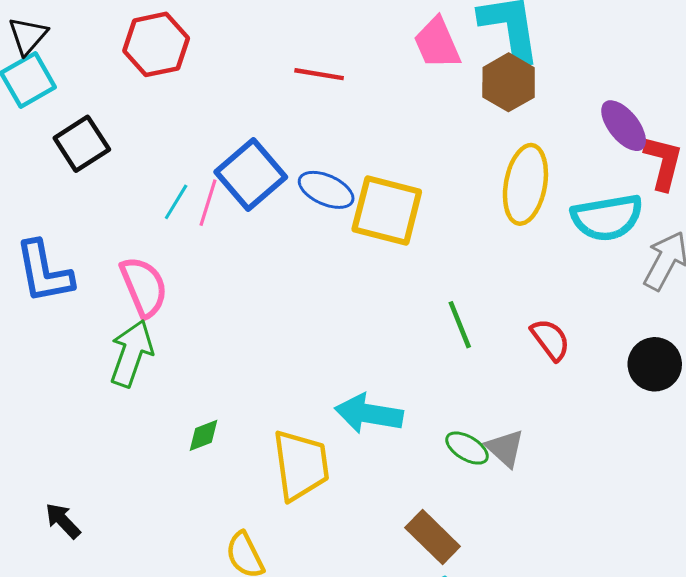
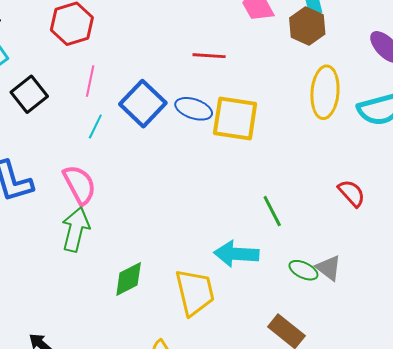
red line: (319, 74) -> (209, 56), moved
pink line: (208, 203) -> (90, 81), moved
green line: (460, 325) -> (272, 211), moved
green diamond: (203, 435) -> (129, 279), size x1.5

